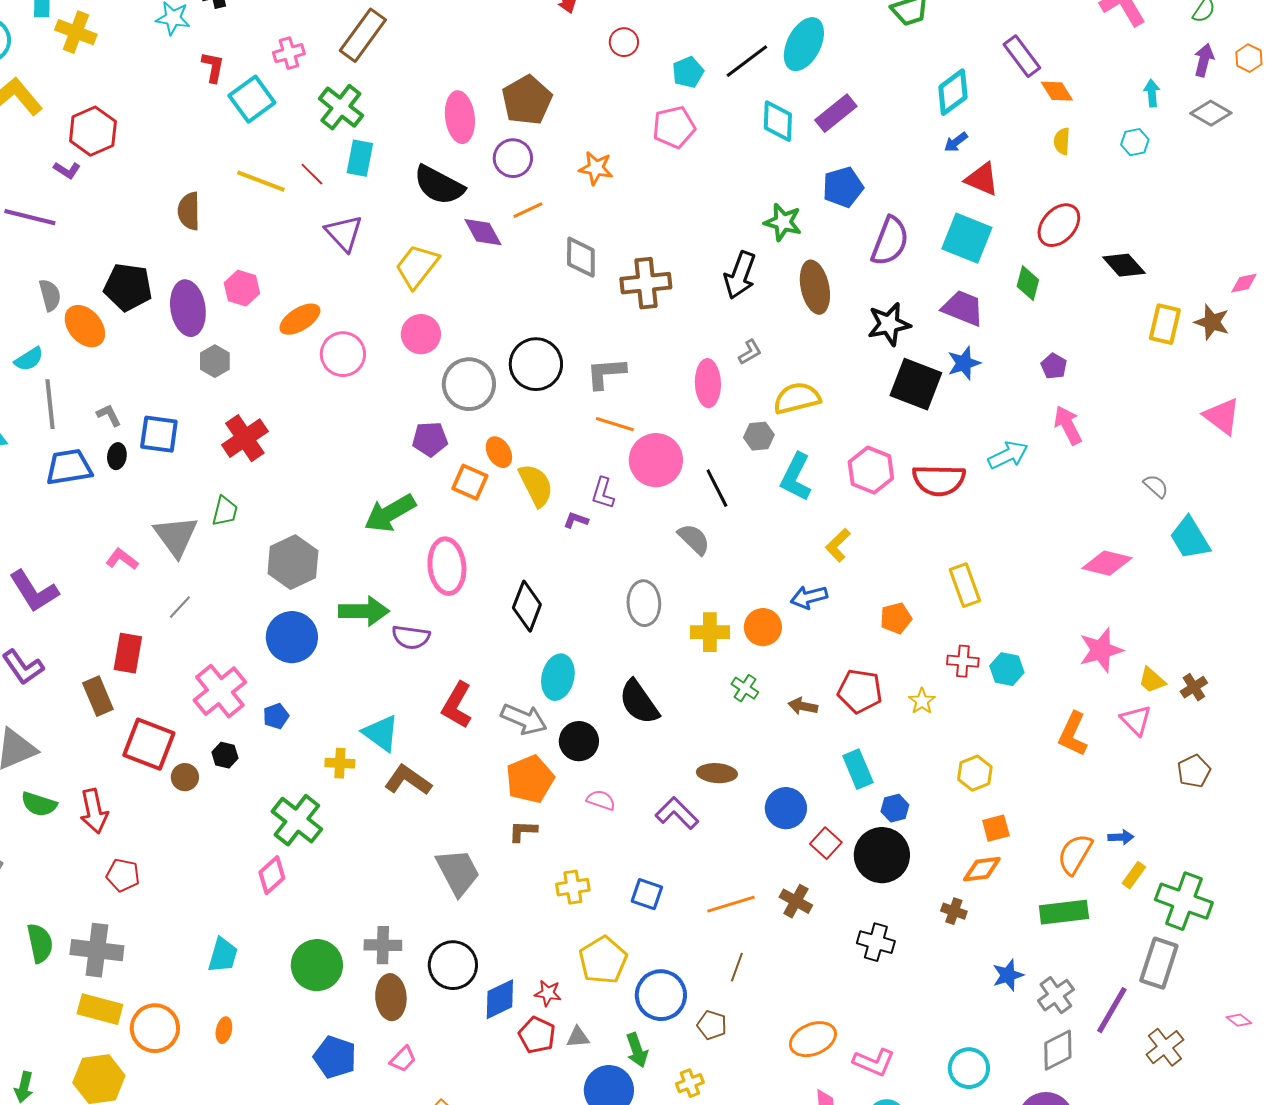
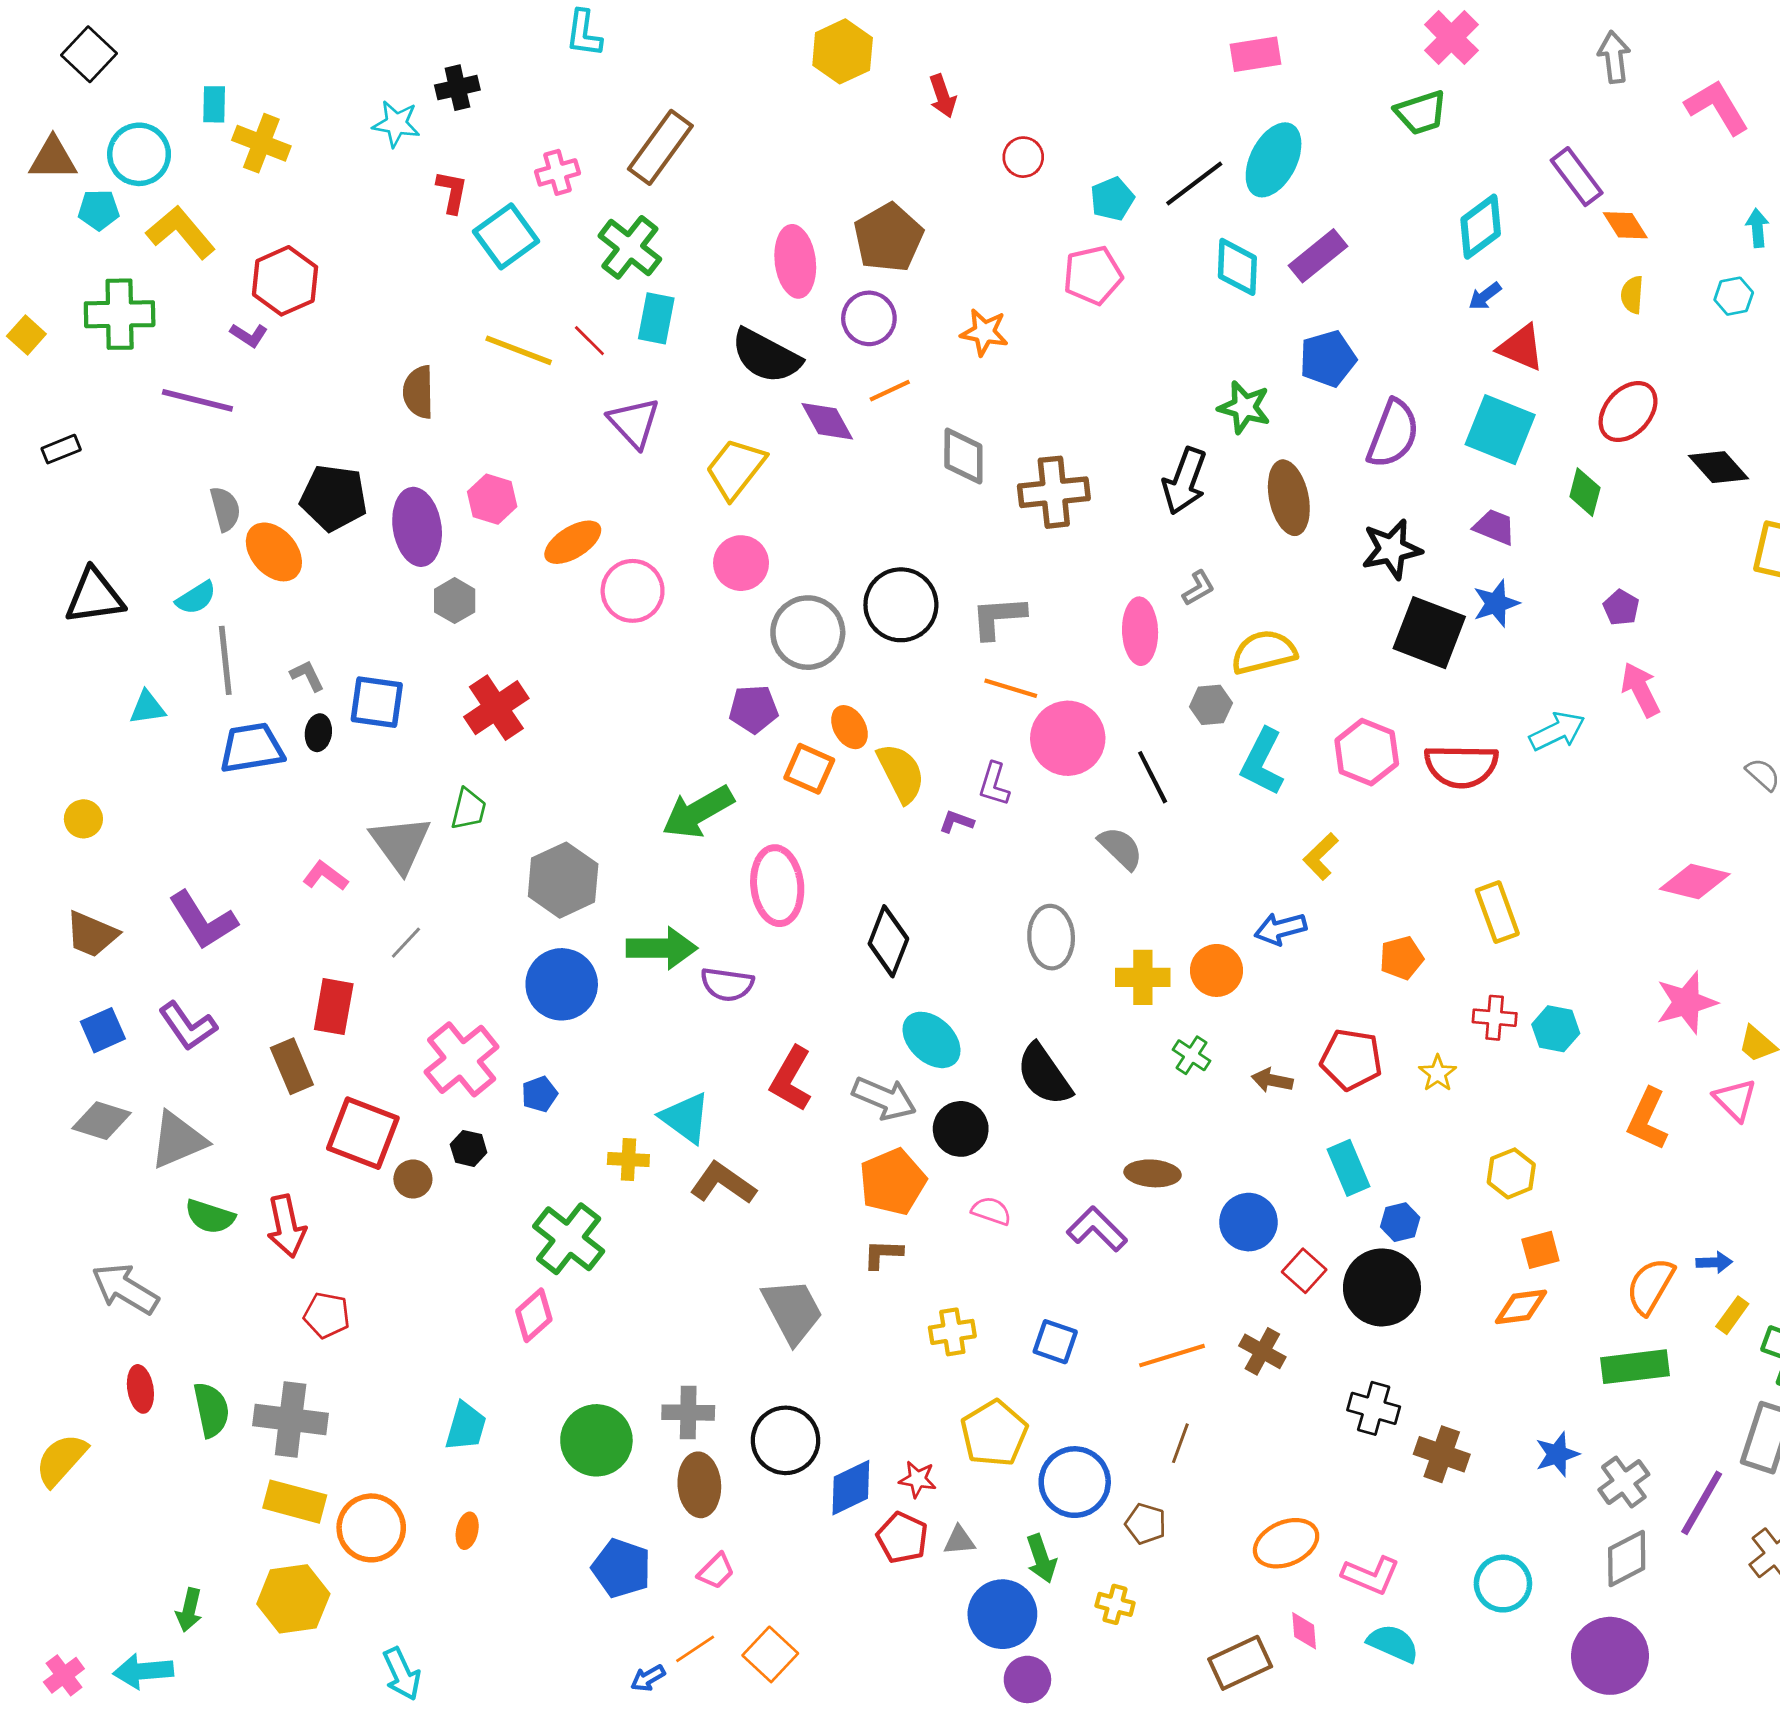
purple trapezoid: (963, 308) -> (1495, 527), size x0.7
cyan ellipse: (558, 677) -> (932, 1040), turned -60
brown cross: (954, 911) -> (1442, 1454), moved, size x1.5
yellow cross: (690, 1083) -> (1115, 1604), turned 36

